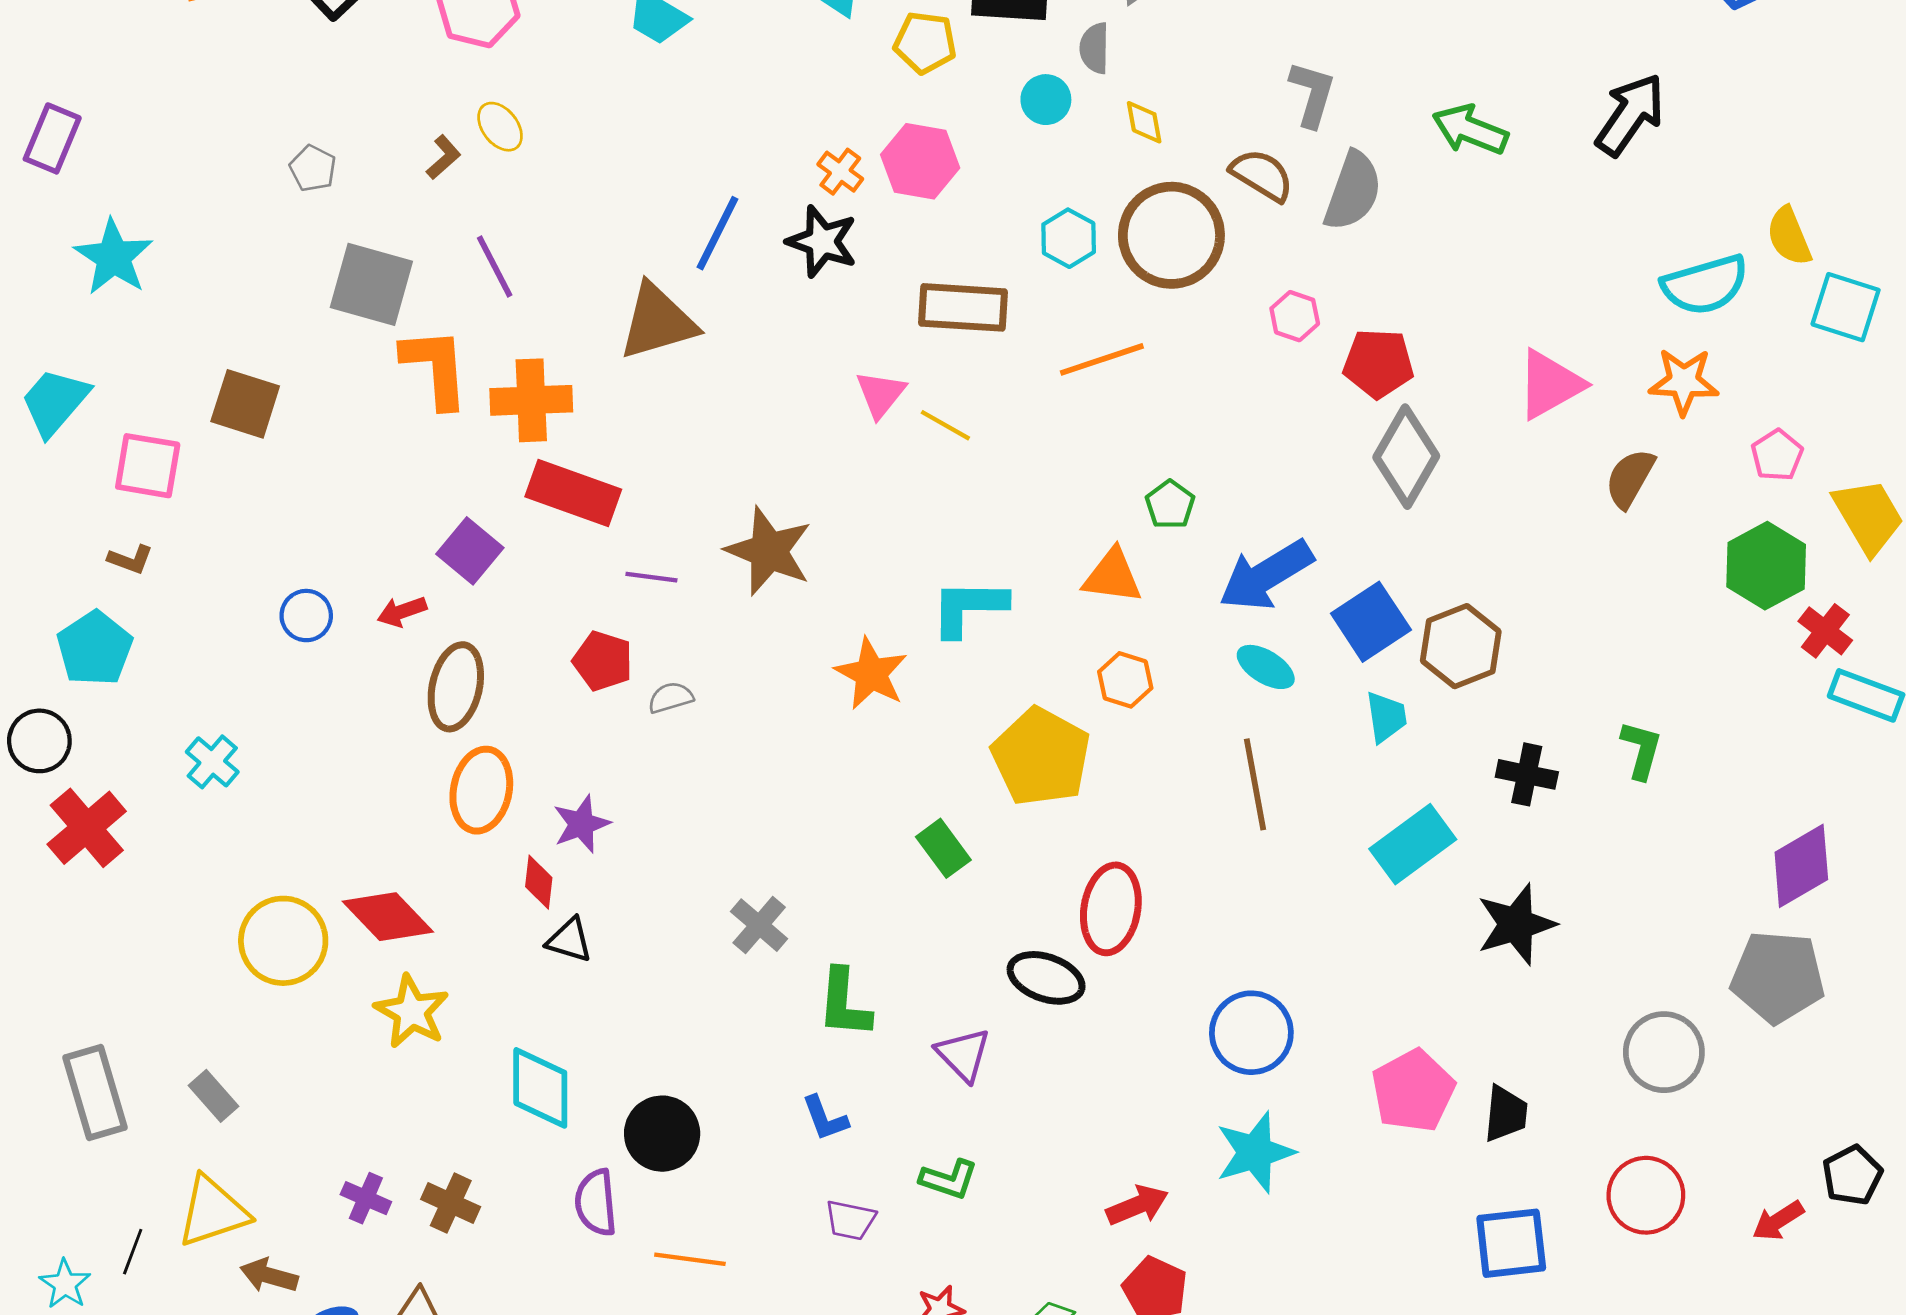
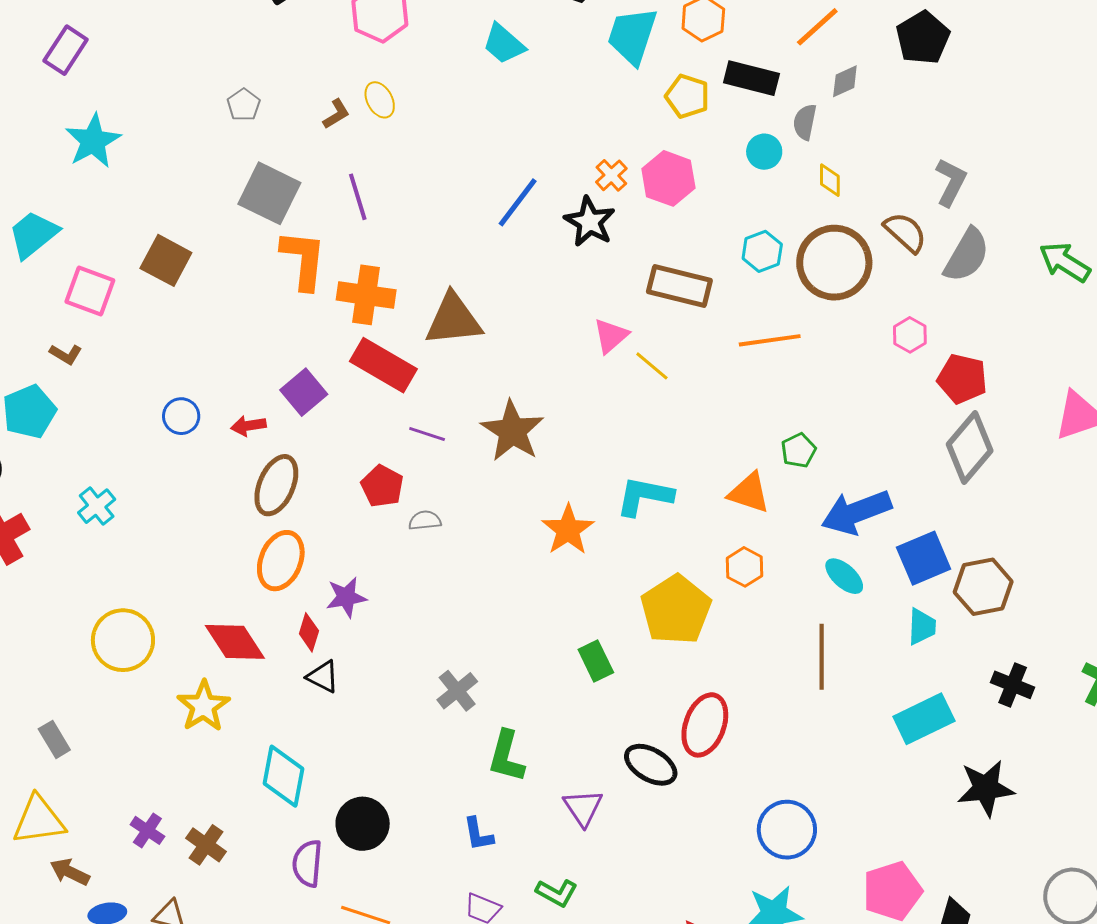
green arrow: (1470, 130) -> (1065, 262), moved
brown triangle: (658, 322) -> (453, 320), moved
red diamond: (388, 917) -> (235, 642), moved

